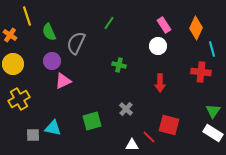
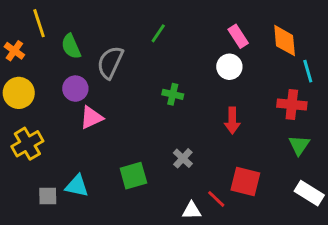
orange diamond: (196, 28) -> (285, 41), turned -30
green triangle: (213, 111) -> (299, 145), moved

